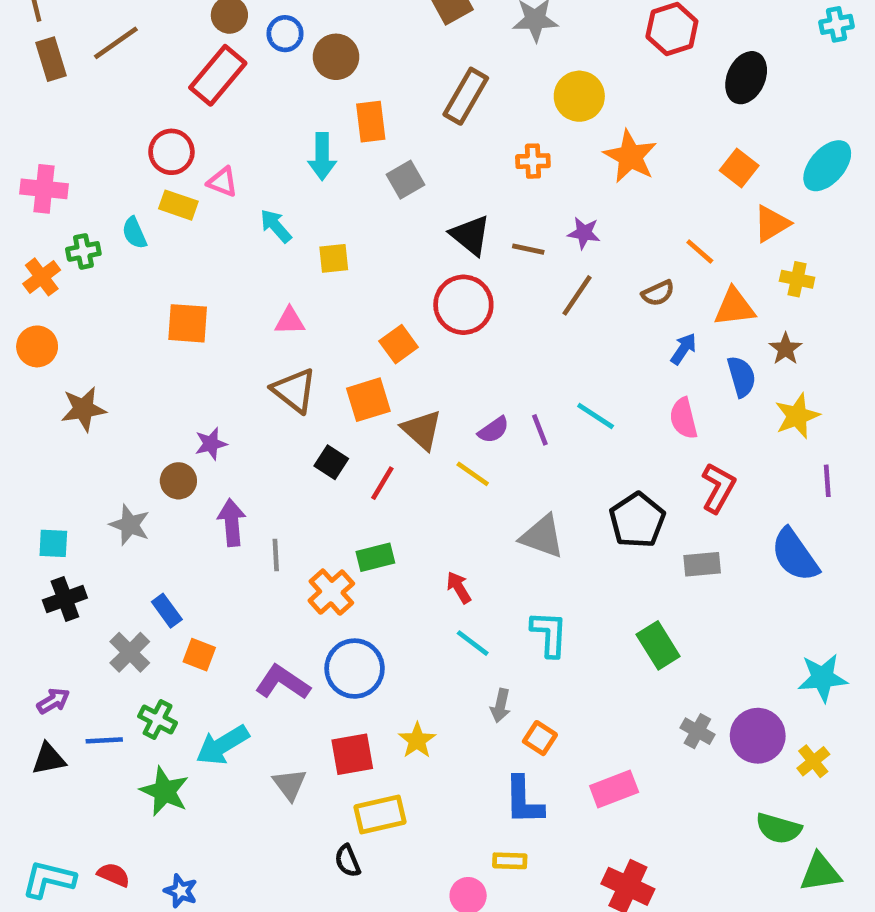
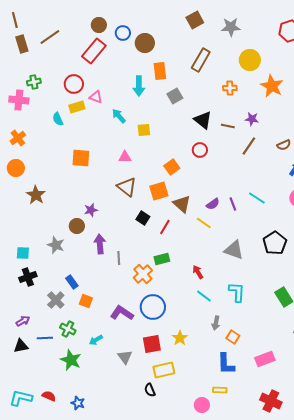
yellow rectangle: (178, 205) -> (77, 107), turned -35
green cross: (83, 251) -> (34, 82), moved
red circle: (463, 305) -> (200, 150), size x0.6
brown star: (83, 409) -> (36, 195), turned -30
cyan arrow: (222, 745) -> (96, 340), size x0.6

